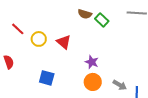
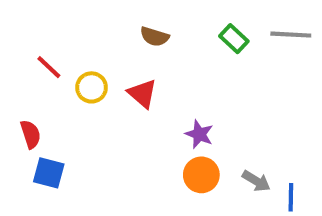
brown semicircle: (85, 14) -> (155, 37), moved
green rectangle: (102, 20) -> (234, 39), moved
blue square: (47, 78) -> (49, 173), moved

